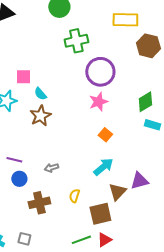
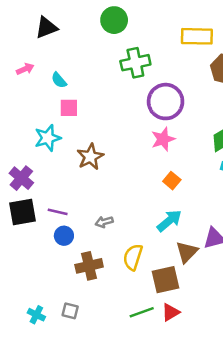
cyan semicircle: (40, 94) -> (59, 80), moved
yellow semicircle: (74, 196) -> (133, 257), size x1.5

